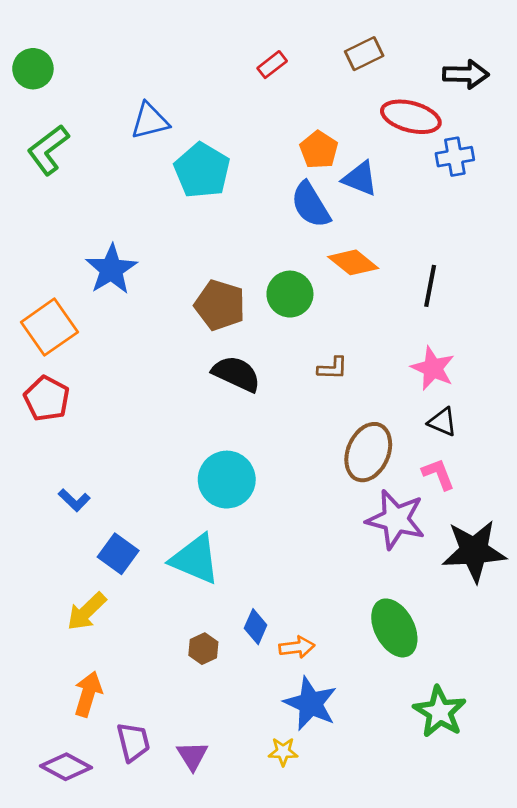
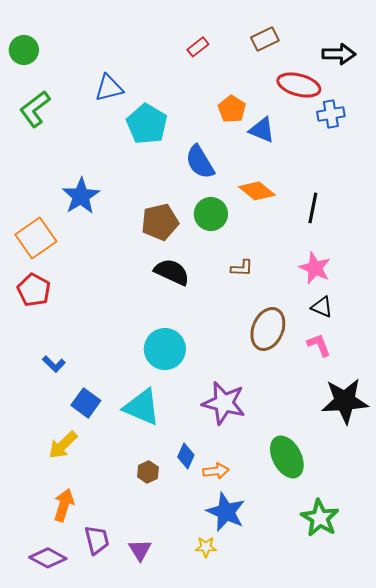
blue semicircle: (311, 205) -> (200, 162), moved
brown pentagon: (220, 305) -> (160, 222), turned -30
purple star: (396, 519) -> (224, 403), moved

